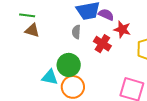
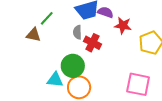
green line: (27, 15) -> (47, 18), moved, turned -49
red cross: (102, 44) -> (93, 43), moved

